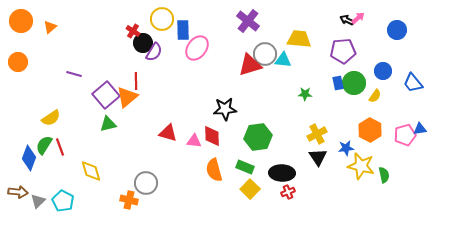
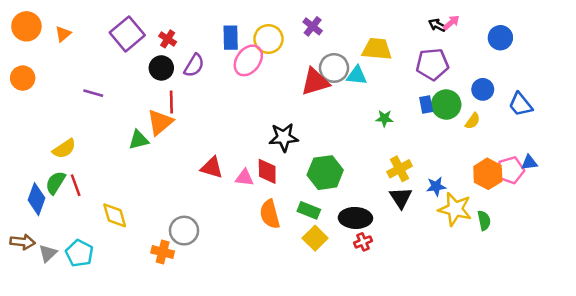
yellow circle: (162, 19) -> (268, 39), moved
purple cross: (248, 21) -> (313, 26), size x0.7
black circle: (143, 43) -> (161, 68), moved
purple square: (106, 95) -> (127, 34), moved
green triangle: (108, 124) -> (139, 140), moved
orange hexagon: (370, 130) -> (488, 174), moved

